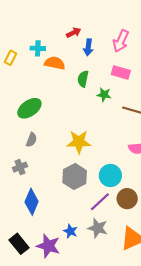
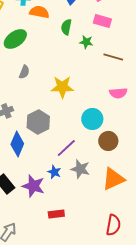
green ellipse: (29, 108) -> (15, 39), moved
gray semicircle: (32, 140) -> (24, 72), moved
gray hexagon: (75, 177) -> (38, 122), moved
purple line: (100, 202) -> (66, 148), moved

